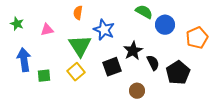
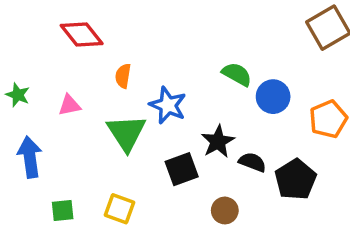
black semicircle: (153, 63) -> (252, 162), turned -42
yellow square: (76, 72) -> (120, 209), moved, turned -30
green square: (44, 76) -> (63, 210), moved

